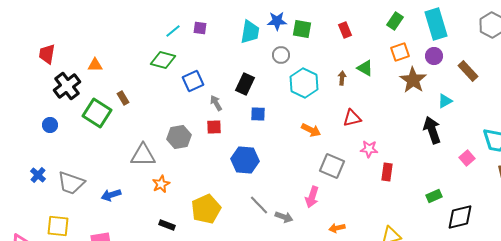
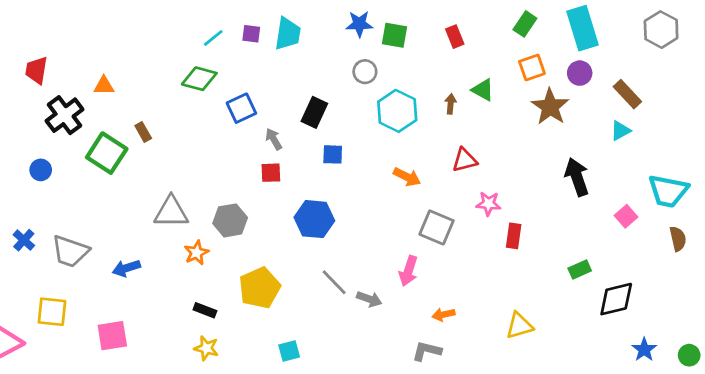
cyan trapezoid: (250, 32) -> (288, 34), moved
cyan triangle: (445, 101) -> (620, 131), moved
gray hexagon: (179, 137) -> (230, 220), moved

